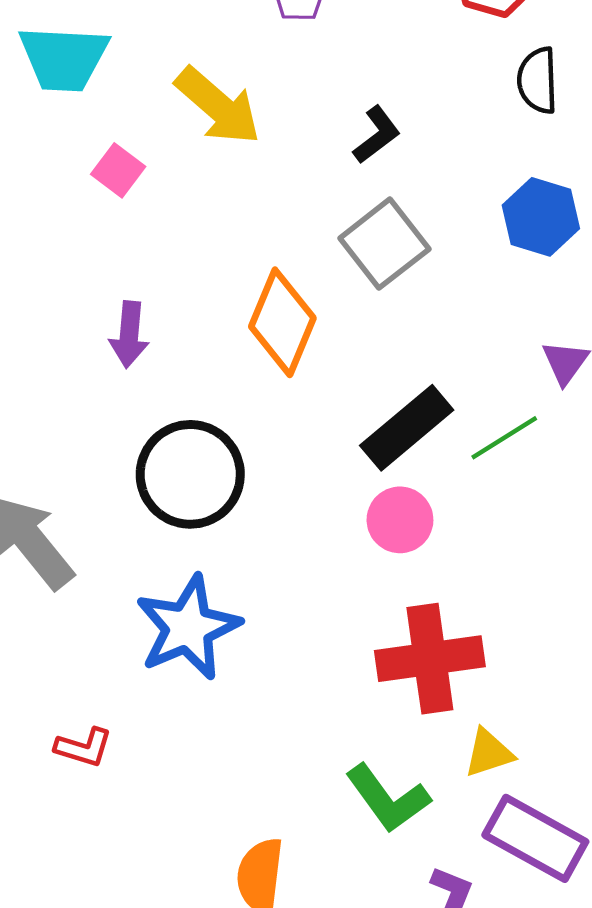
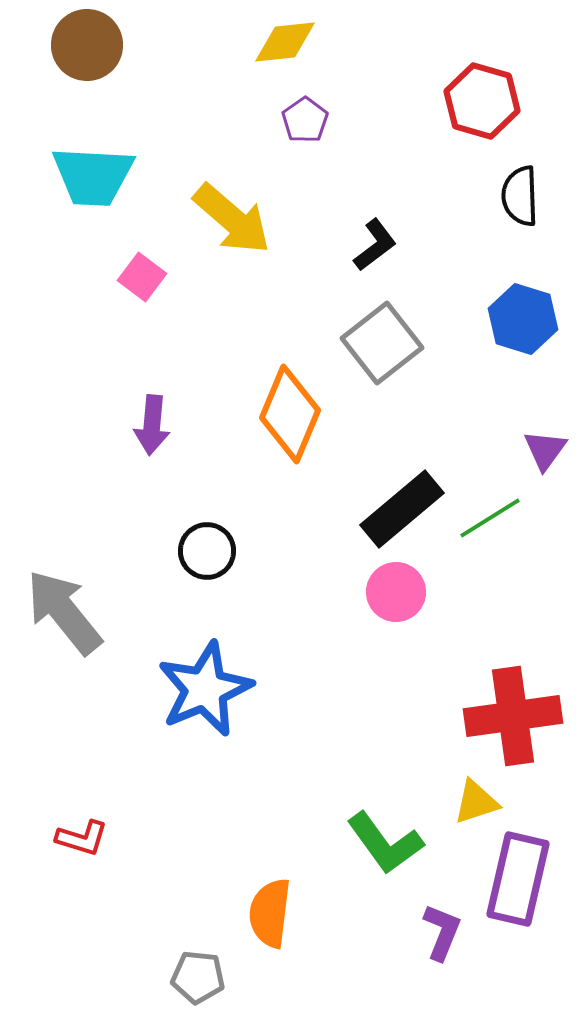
black circle: (190, 474) -> (207, 551), size x0.6
red cross: (430, 659) -> (513, 716), moved
red L-shape: (84, 747) -> (82, 838), moved
purple rectangle: (535, 838) -> (518, 879), turned 74

